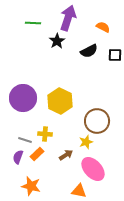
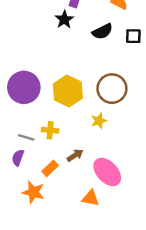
brown circle: (97, 121) -> (112, 89), moved
yellow star: (86, 142) -> (99, 121), moved
orange rectangle: (37, 154) -> (50, 168), moved

